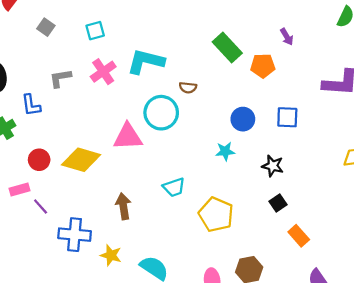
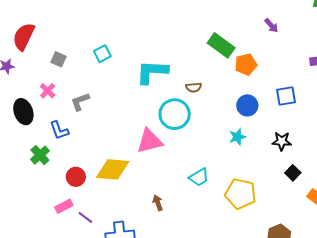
orange pentagon: (263, 66) -> (246, 64), moved
pink cross: (103, 72) -> (48, 91), moved, size x0.7
brown arrow: (123, 206) -> (158, 203), size x0.7

